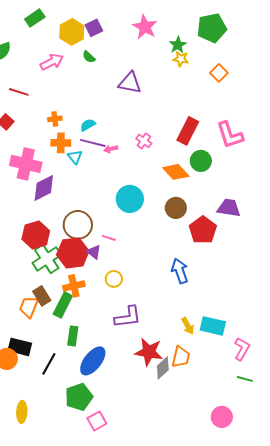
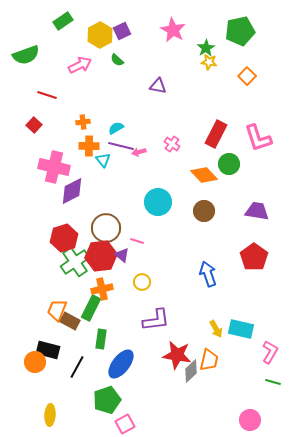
purple triangle: (130, 83) -> (158, 86), size x0.7
red pentagon: (203, 230) -> (254, 257), moved
brown rectangle: (42, 296) -> (70, 321), moved, turned -30

